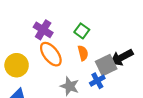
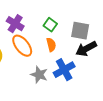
gray square: (106, 65) -> (80, 31), moved, turned 36
blue cross: (97, 81) -> (64, 70), size x1.5

